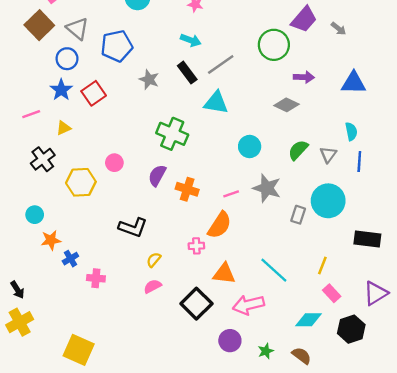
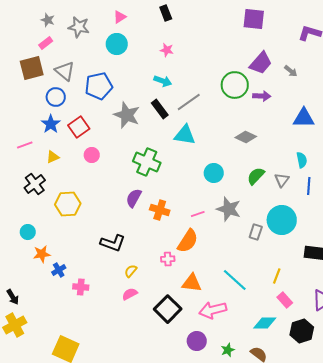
brown square: (39, 25) -> (32, 68), turned 30
purple arrow: (304, 77) -> (262, 96), moved
gray star: (149, 79) -> (127, 115), size x1.5
pink circle: (114, 163) -> (92, 155), moved

